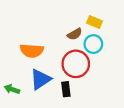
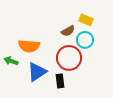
green arrow: (12, 89) -> (11, 61), moved

